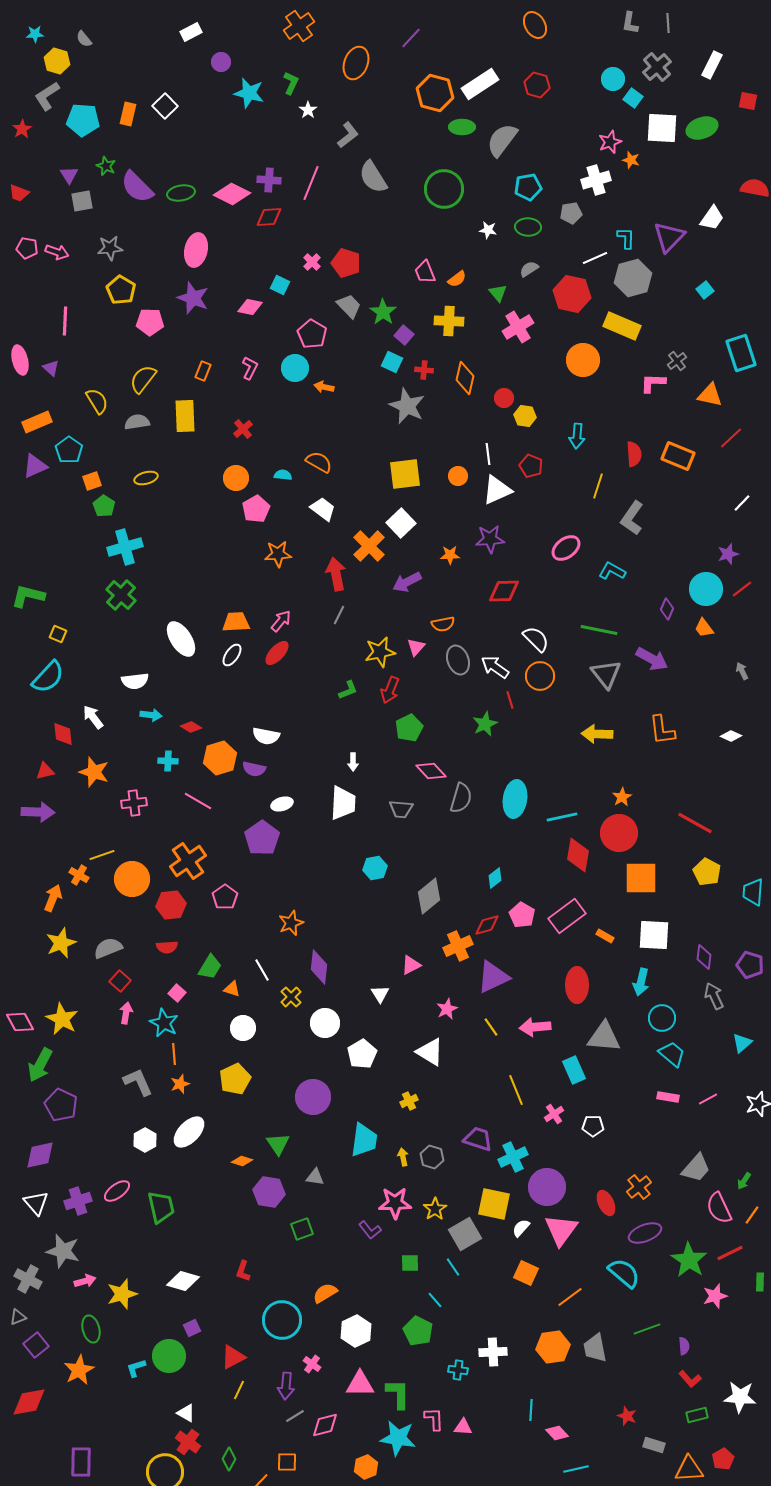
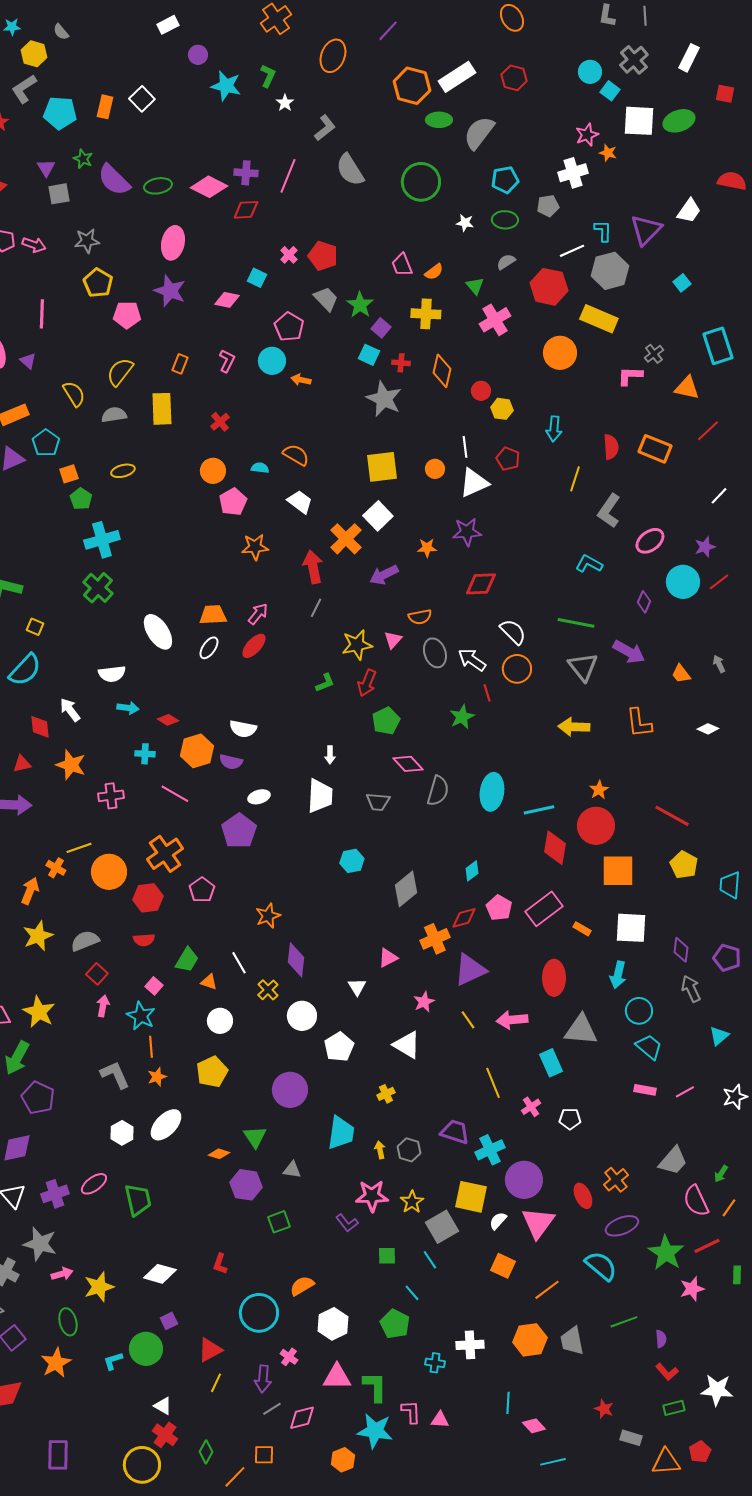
pink ellipse: (566, 548) -> (650, 541), moved
orange trapezoid: (704, 628) -> (681, 674), moved

